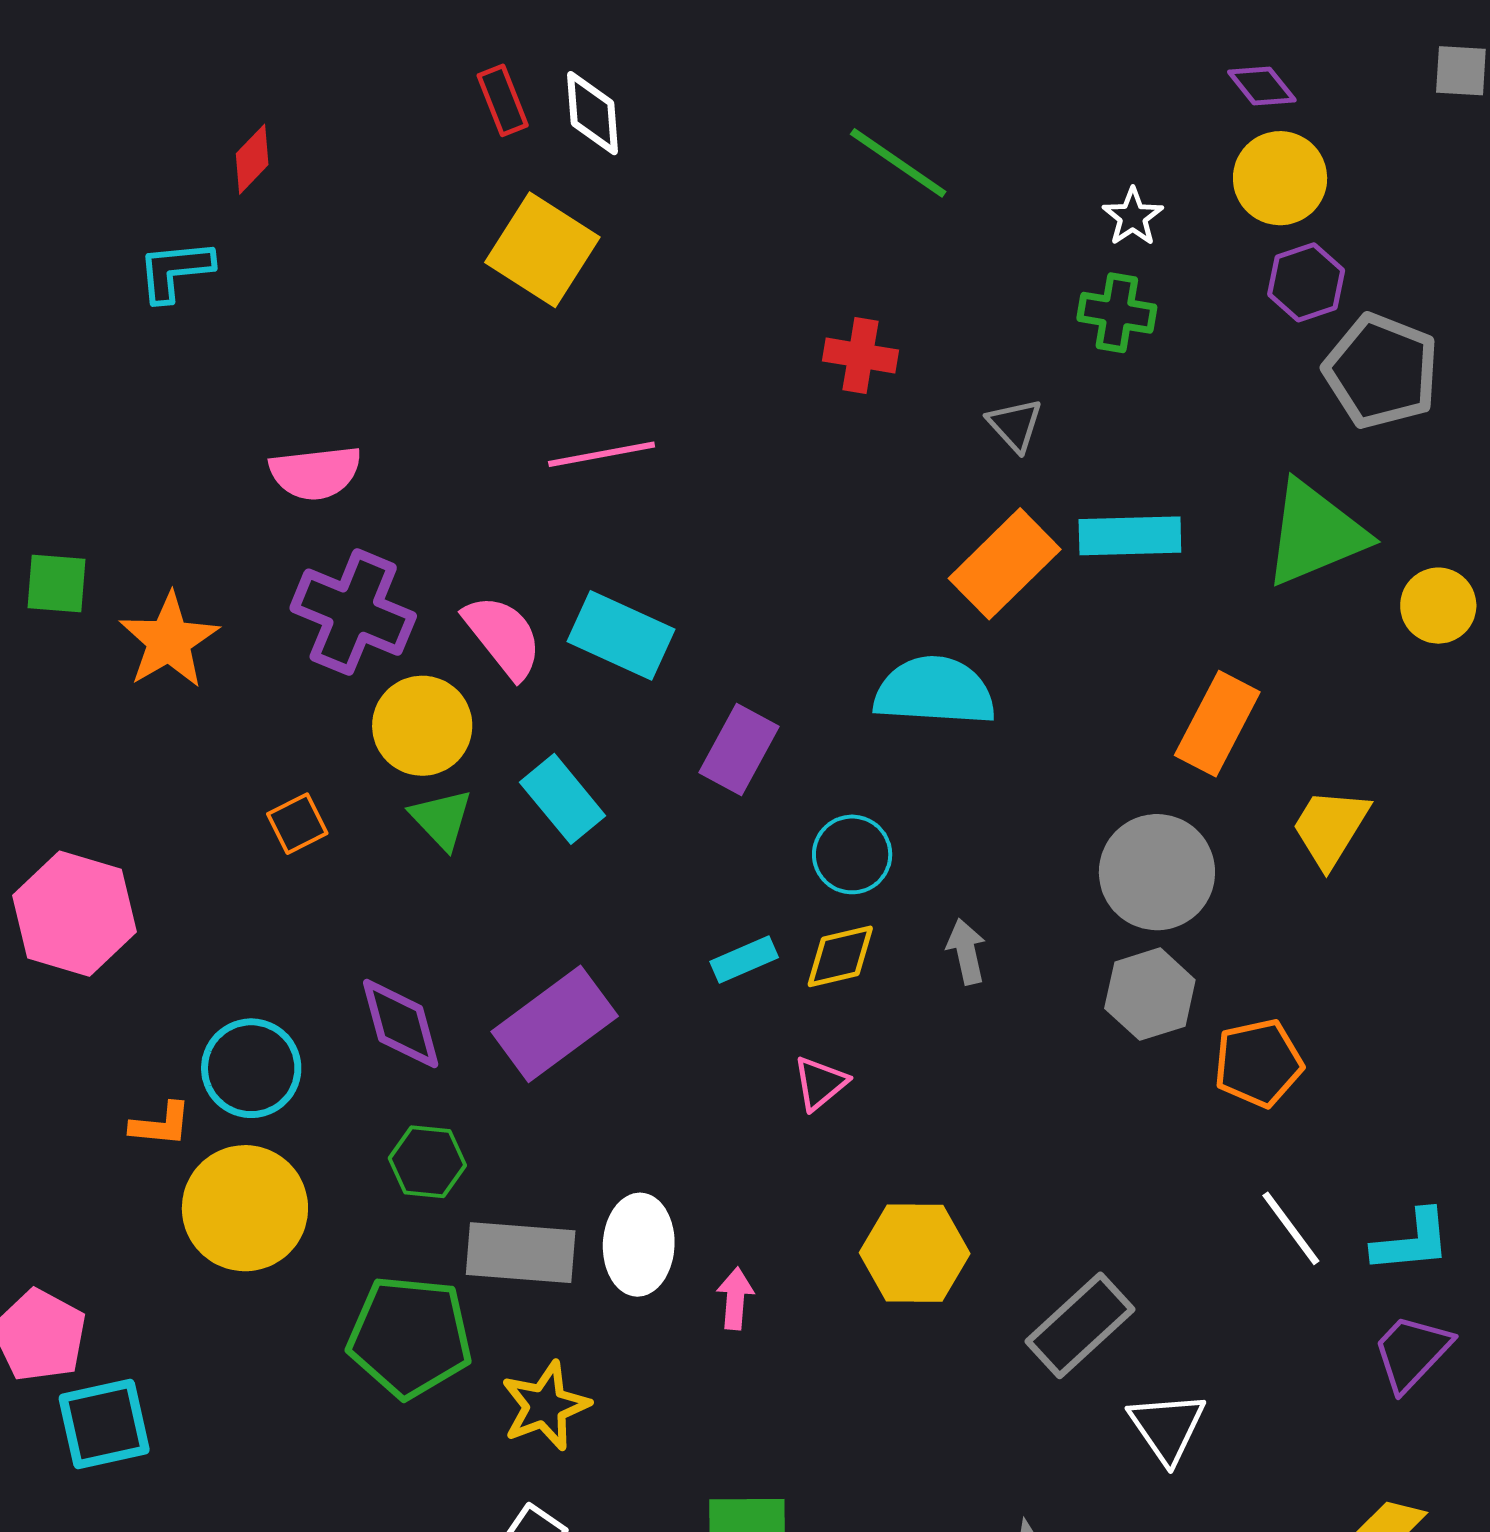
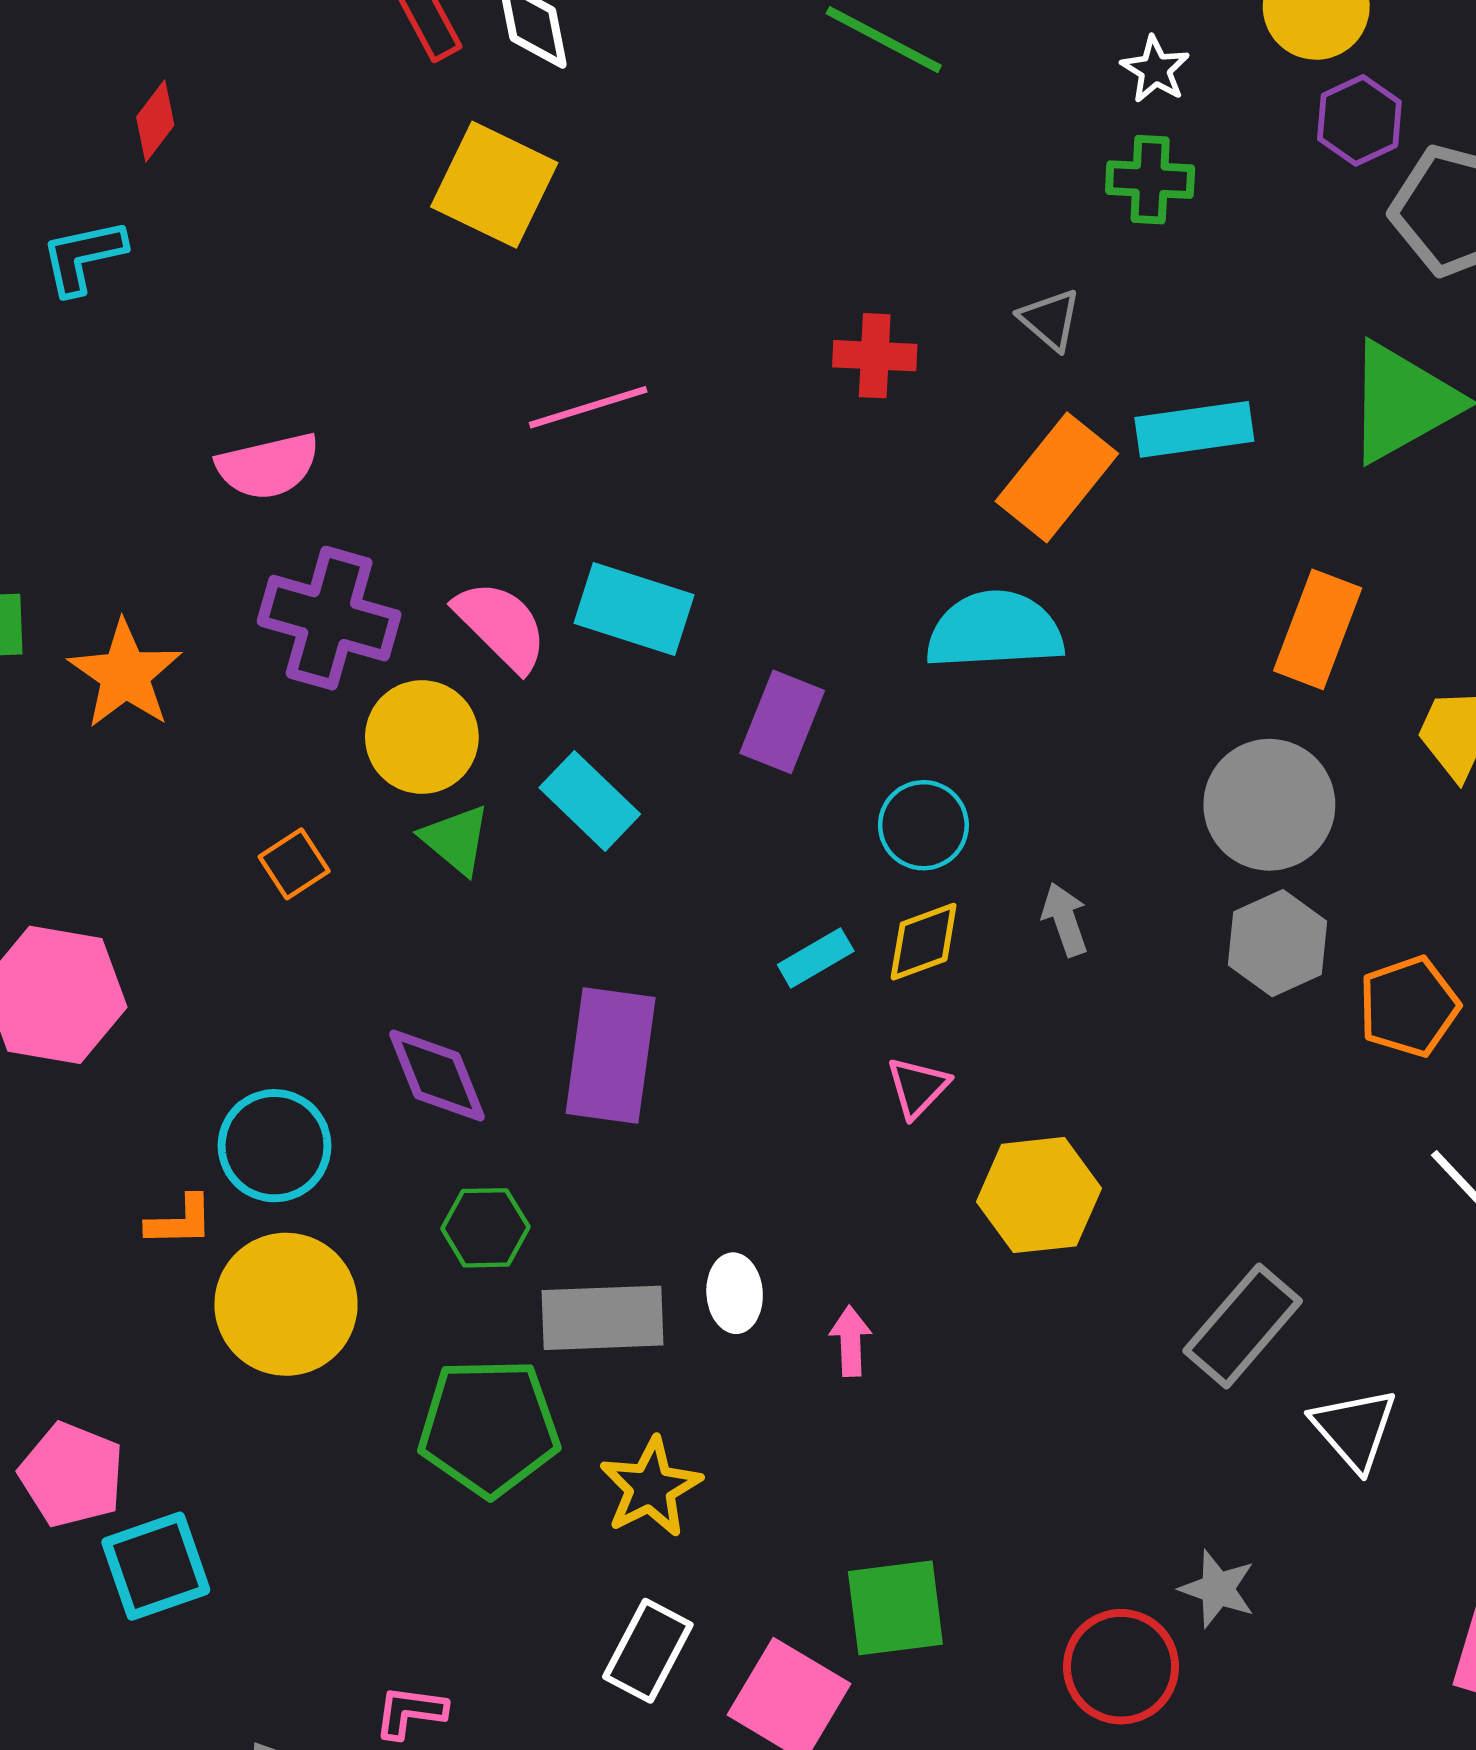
red cross: (860, 356) -> (875, 356), moved
purple rectangle: (555, 1024) -> (611, 1056), turned -39
white ellipse: (639, 1245) -> (735, 1293), size x0.7
yellow hexagon: (915, 1253) -> (1039, 1195), moved

